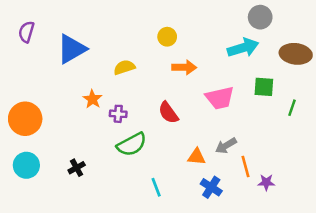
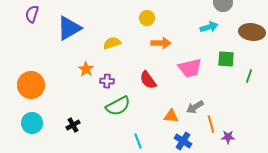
cyan arrow: (243, 48) -> (209, 27), size x0.7

